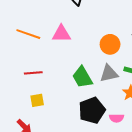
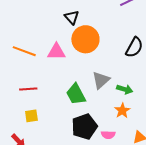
orange circle: (110, 44) -> (85, 39), moved, size x1.4
gray triangle: (109, 73) -> (101, 80), moved, turned -30

